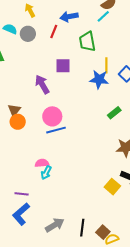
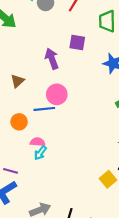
orange circle: (18, 122) -> (19, 122), moved
blue line: (56, 130) -> (44, 109), moved

